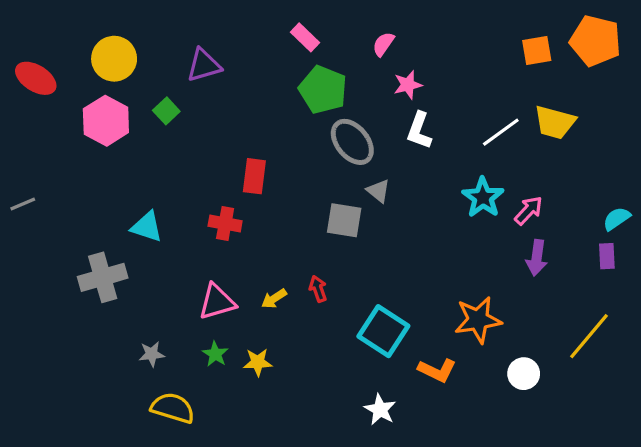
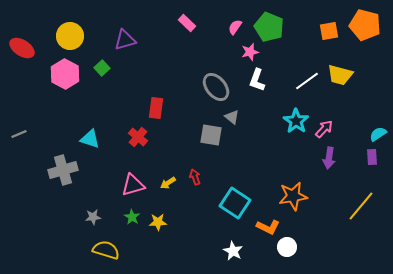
green pentagon: (323, 90) -> (269, 27), moved
gray line: (23, 204) -> (19, 134), moved
red cross: (225, 224) -> (138, 137), turned 30
white circle: (524, 374) -> (287, 247), moved

